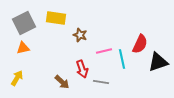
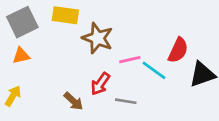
brown star: (80, 35) -> (98, 38), size x1.6
cyan line: (122, 59) -> (154, 70), turned -42
red arrow: (82, 69) -> (100, 84), turned 54

